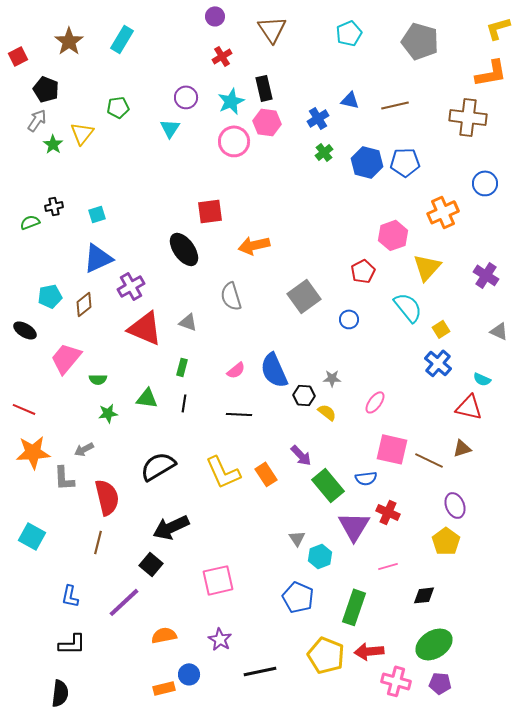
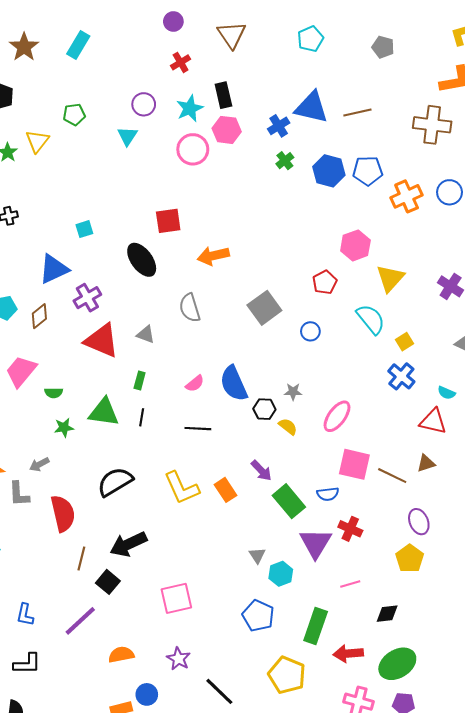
gray pentagon: (420, 41) -> (383, 47), size x0.6
blue triangle: (350, 100) -> (311, 107), size x1.8
orange cross: (443, 212) -> (407, 196), moved
cyan square: (97, 214) -> (84, 229), moved
green triangle: (147, 398) -> (104, 412), size x1.4
pink ellipse: (375, 402) -> (337, 416), size x1.4
brown line: (98, 542) -> (81, 558), moved
red arrow: (369, 651) -> (348, 654), moved
black line: (260, 671) -> (219, 691), turned 56

